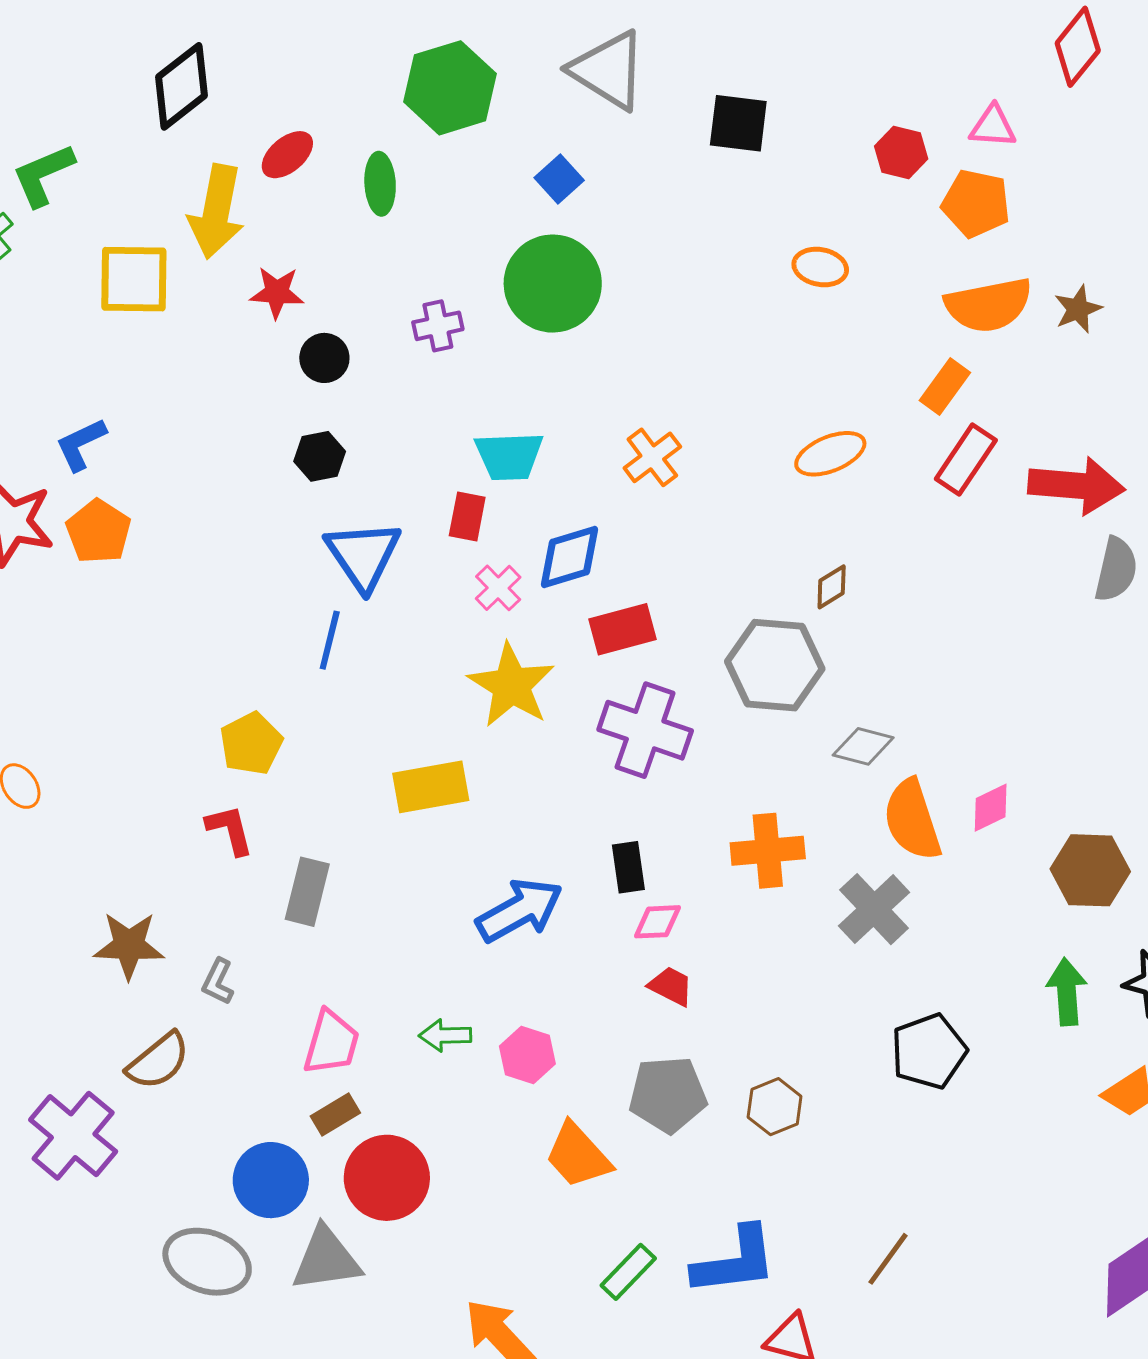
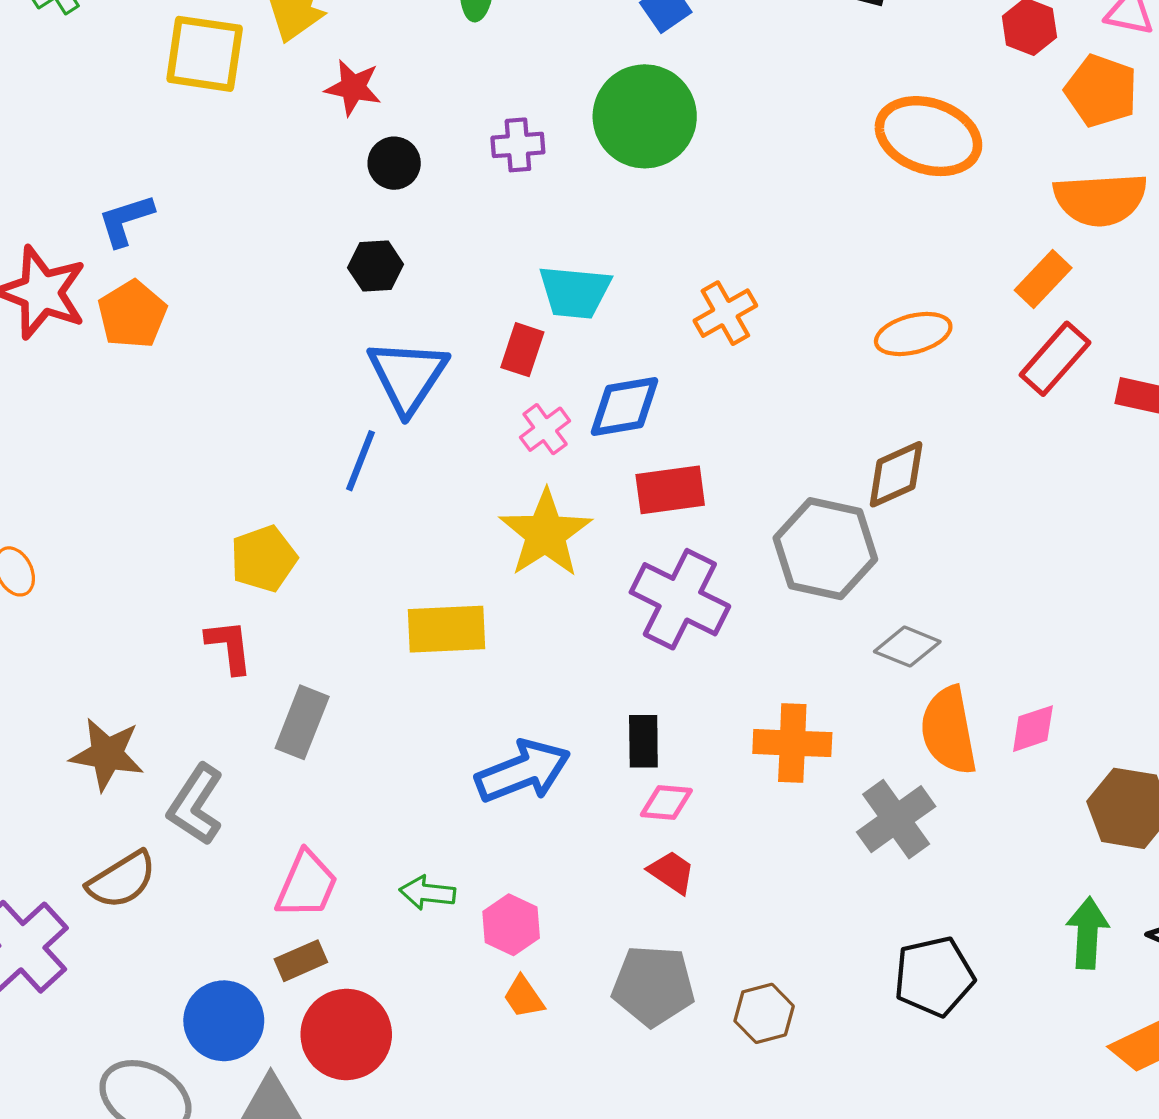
orange ellipse: (820, 267) -> (928, 136), size x1.8
brown diamond: (832, 587) -> (896, 474), size x1.5
gray L-shape: (218, 982) -> (196, 805), size x1.6
orange trapezoid: (578, 1155) -> (524, 997), moved, size x0.6

